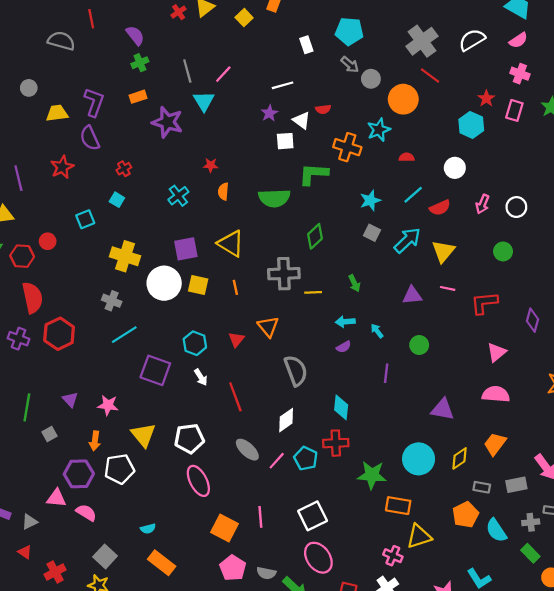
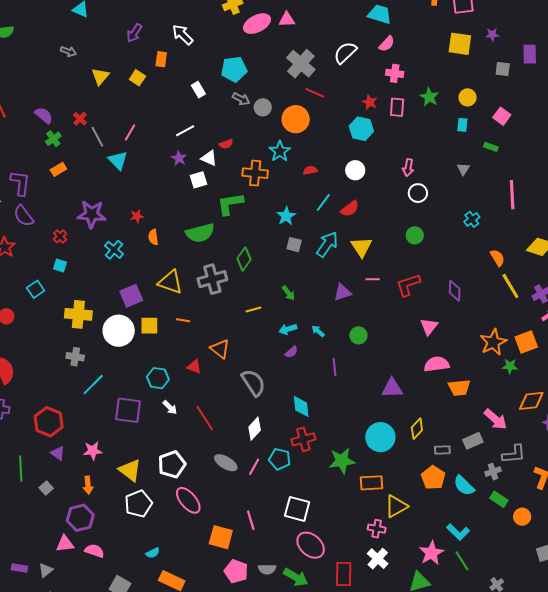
red cross: (179, 12) -> (80, 119), moved
purple star: (167, 122) -> (92, 214), moved
pink arrow: (483, 204) -> (408, 168), moved
gray cross: (284, 274) -> (212, 279), moved
orange line: (235, 287) -> (183, 320), turned -56
red hexagon: (59, 334) -> (49, 422), moved
red triangle: (236, 339) -> (194, 367), turned -35
orange trapezoid: (495, 444) -> (459, 388), moved, turned -120
white pentagon: (119, 469) -> (138, 504), moved
white square: (313, 516) -> (297, 509), turned -36

